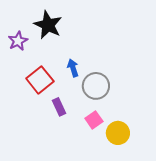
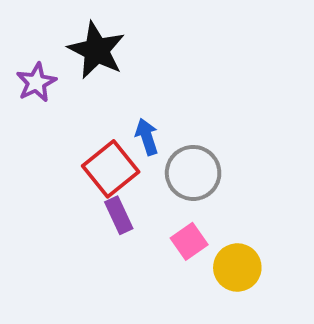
red square: (40, 80) -> (111, 169), moved

